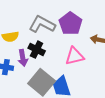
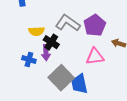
black cross: (37, 50) -> (51, 42), moved

